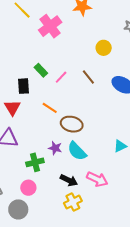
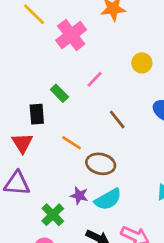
pink line: (61, 77) -> (95, 79), moved
brown line: (88, 77) -> (117, 119), moved
cyan semicircle: (77, 151) -> (108, 199), turned -75
green cross: (35, 162) -> (53, 215), turned -30

